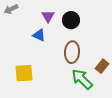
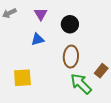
purple triangle: (48, 16) -> (41, 14), moved
blue triangle: (39, 35) -> (38, 39), turned -40

